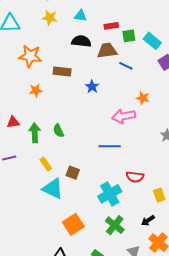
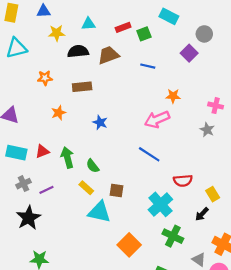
black semicircle: (81, 41) -> (78, 51), moved
cyan rectangle: (152, 41) -> (169, 16), moved
brown trapezoid: (107, 51) -> (108, 55), moved
orange star: (30, 56) -> (45, 78), size x0.6
blue star: (92, 87) -> (100, 122), moved
green semicircle: (58, 131) -> (93, 166), moved
blue line: (110, 146) -> (149, 154), turned 45
black arrow: (148, 221) -> (202, 214), moved

